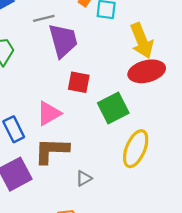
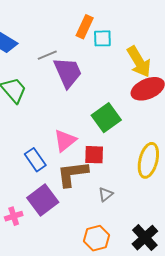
red square: (79, 82) -> (94, 155), moved
green square: (113, 108) -> (106, 118), moved

